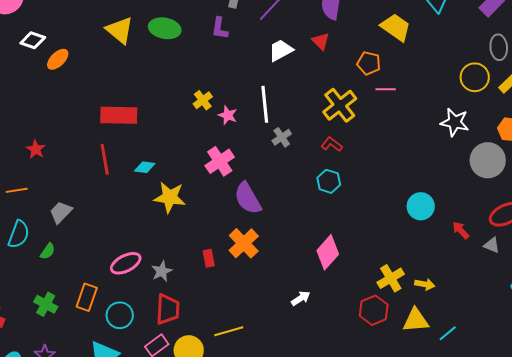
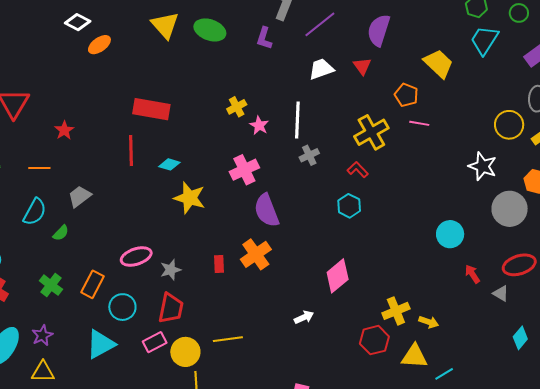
cyan circle: (421, 206) -> (450, 234), moved

